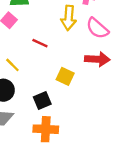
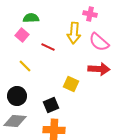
red line: (40, 43) -> (48, 47), moved
yellow line: (12, 65) -> (25, 66), moved

